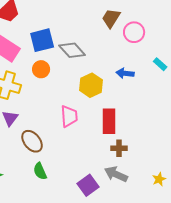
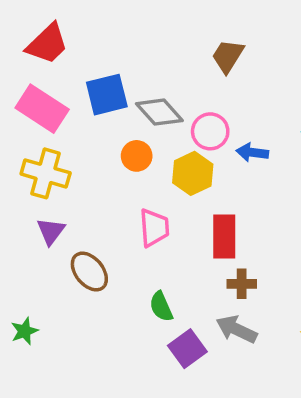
pink circle: (134, 32) -> (210, 131), moved
orange circle: (41, 69) -> (137, 156), moved
green semicircle: (40, 171) -> (161, 307), moved

